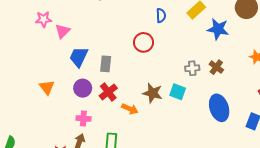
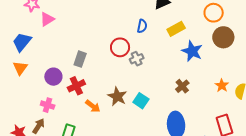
blue trapezoid: (79, 57) -> (22, 42), moved
gray cross: (192, 68) -> (137, 59), moved, turned -32

